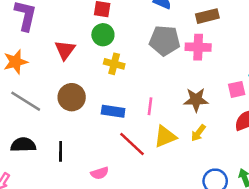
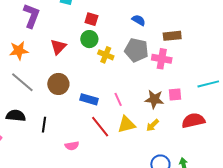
yellow cross: (114, 64) -> (106, 55), moved
pink square: (237, 89) -> (175, 94), moved
pink line: (150, 106) -> (118, 99), turned -40

